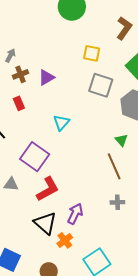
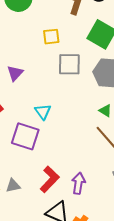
purple square: (35, 157) -> (25, 136), moved
purple arrow: (75, 214) -> (78, 183), moved

